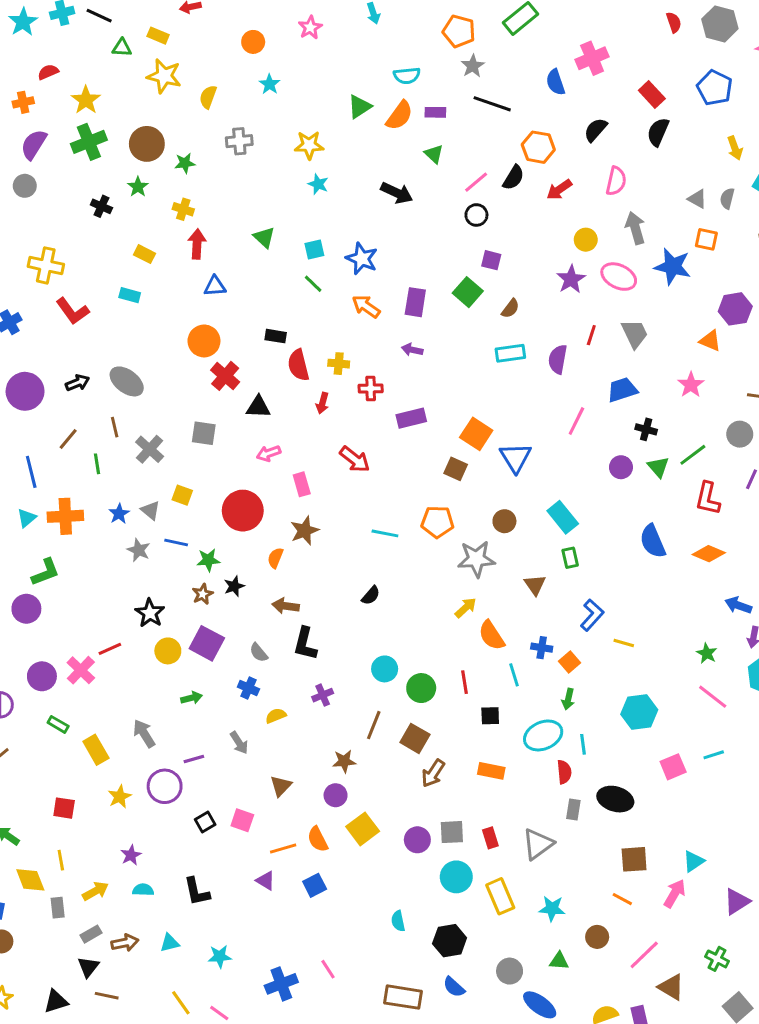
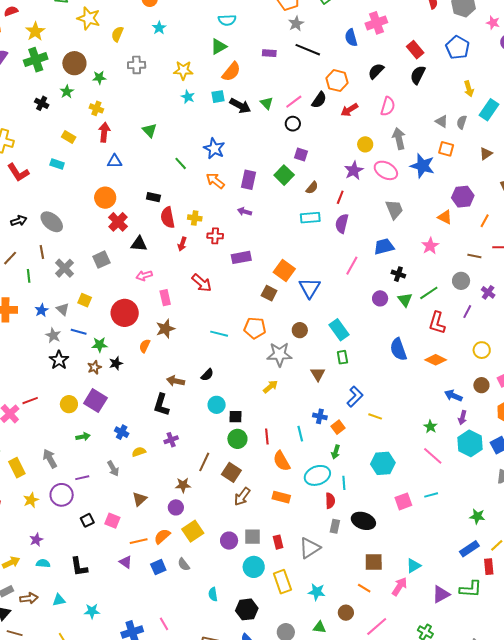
cyan semicircle: (407, 76) -> (227, 20), moved
orange semicircle: (399, 116) -> (231, 72), moved
green triangle: (434, 154) -> (267, 103), moved
cyan square: (314, 250) -> (218, 97), moved
red line: (591, 335) -> (340, 197), moved
gray square: (204, 433) -> (101, 260), turned -36
brown arrow: (286, 606) -> (176, 381), moved
black star: (150, 613) -> (59, 360), moved
orange semicircle: (492, 635) -> (282, 461), moved
gray semicircle: (259, 653) -> (184, 564), moved
cyan circle: (385, 669) -> (217, 405), moved
black square: (490, 716) -> (236, 417), moved
orange semicircle: (318, 839) -> (162, 536), turned 72

